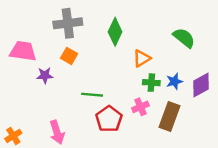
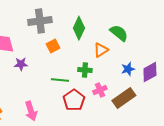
green semicircle: (184, 38) -> (119, 33), moved
orange square: (69, 56) -> (53, 46), moved, turned 32
green cross: (151, 83) -> (85, 70), moved
brown rectangle: (170, 117) -> (124, 98), turned 35

